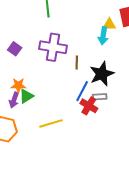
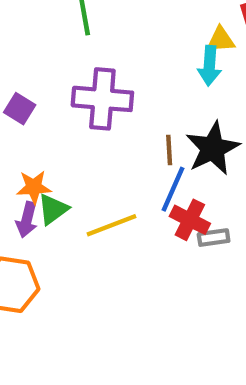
brown line: (77, 63) -> (169, 150), moved
gray rectangle: (100, 97) -> (214, 238), moved
yellow line: (51, 123) -> (112, 225), moved

